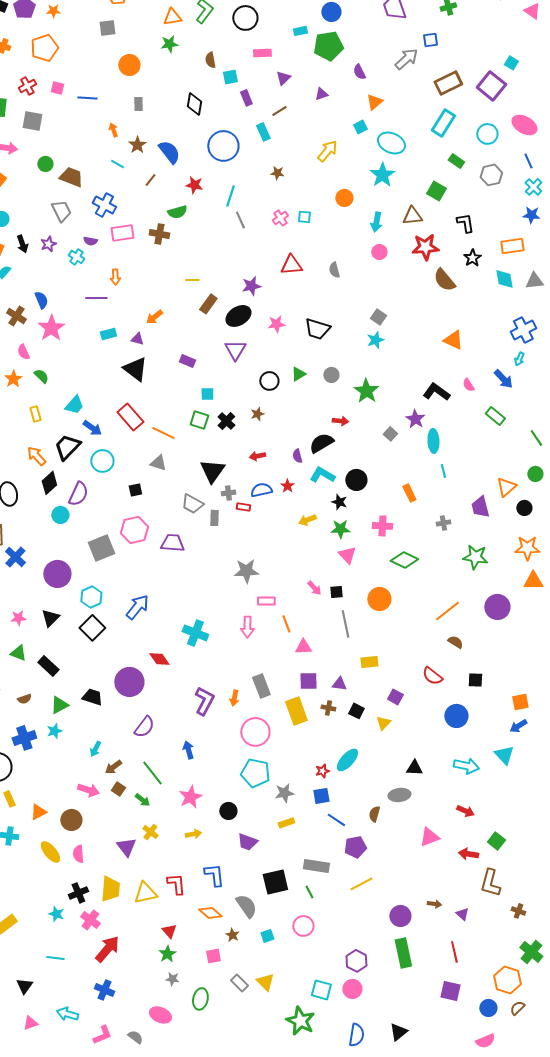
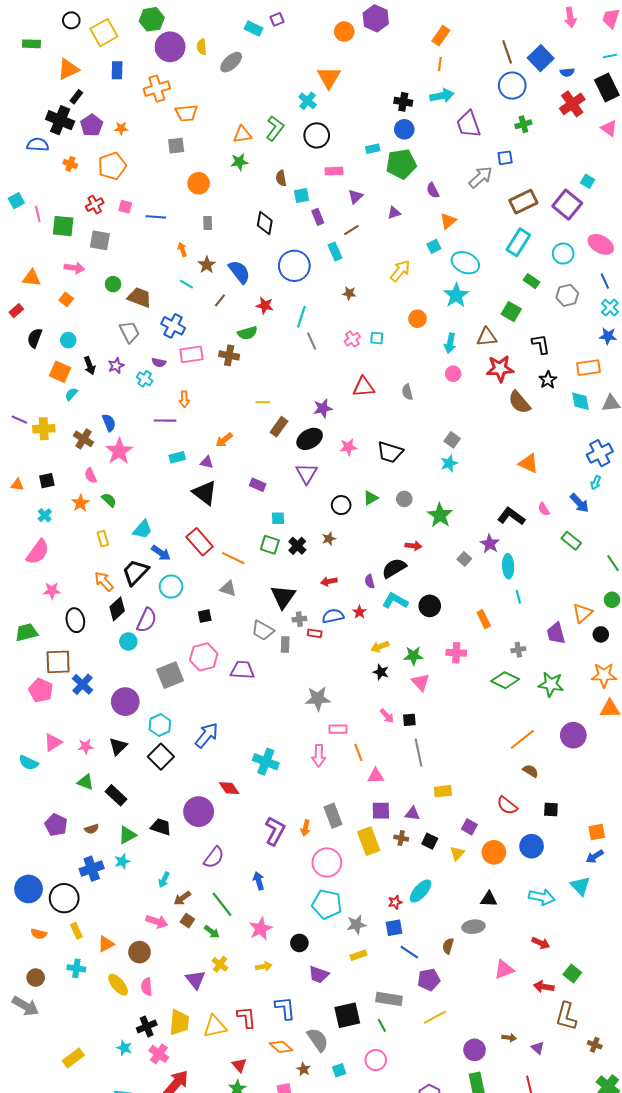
black star: (339, 502) -> (381, 672), moved
green diamond: (404, 560) -> (505, 680), moved
orange circle: (379, 599) -> (494, 852), moved

